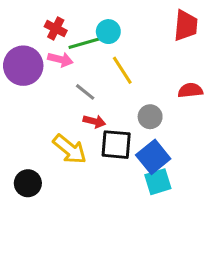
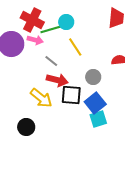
red cross: (56, 28) -> (32, 20), size x1.6
red arrow: (94, 121) -> (57, 80), size x1.5
black circle: (28, 183) -> (26, 127), moved

